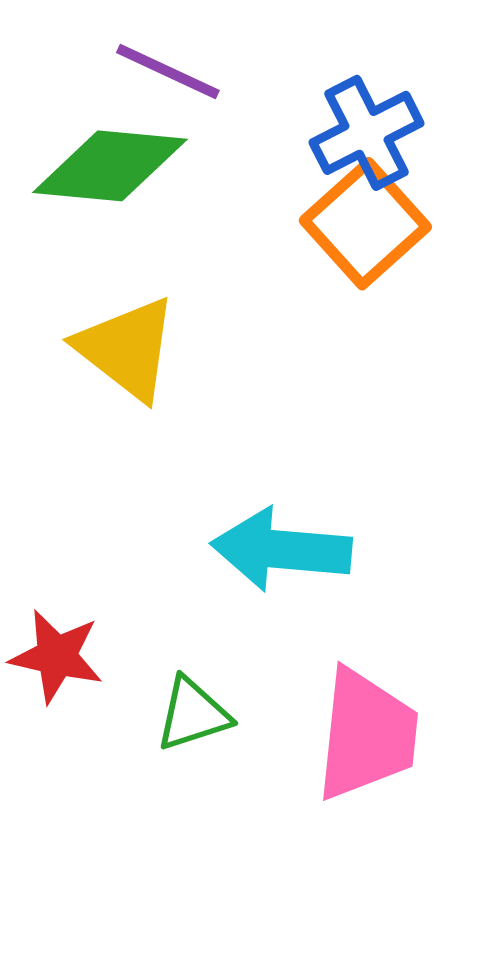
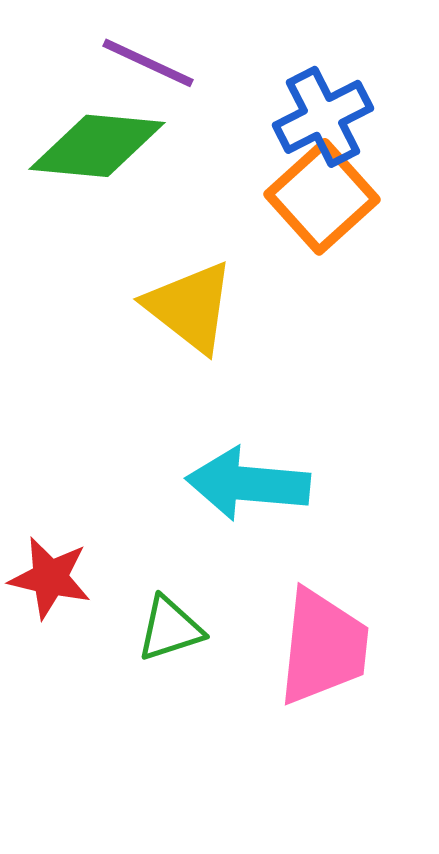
yellow triangle: (127, 349) -> (190, 307), moved

